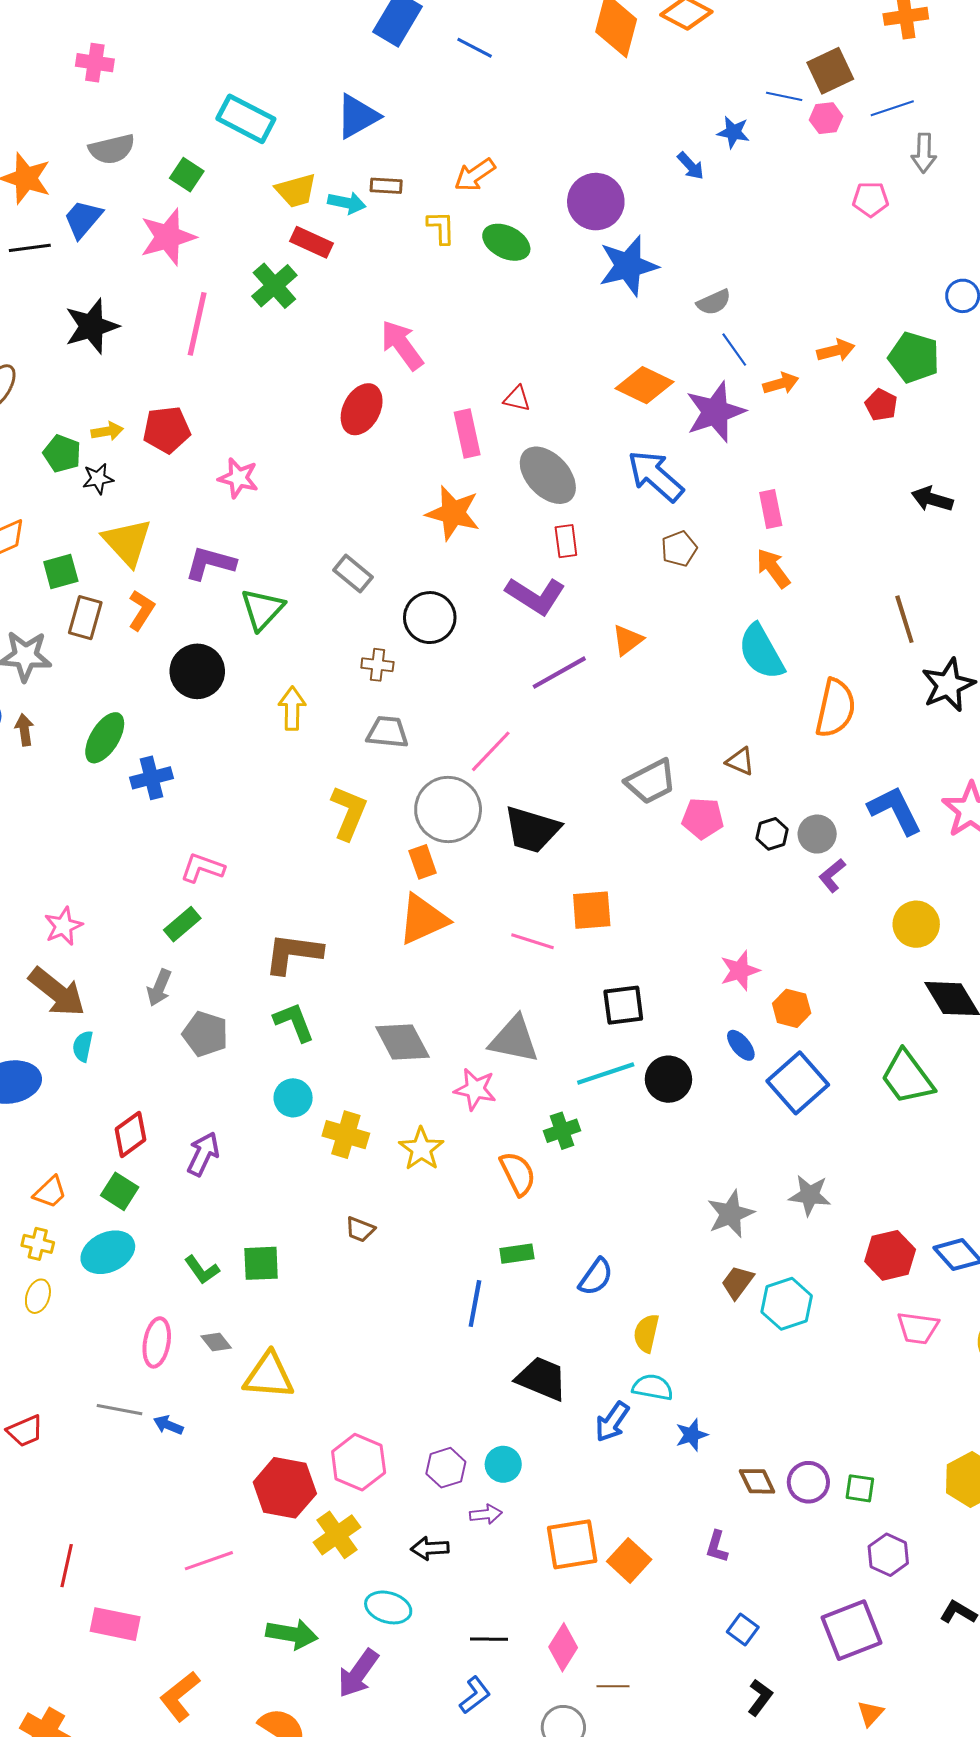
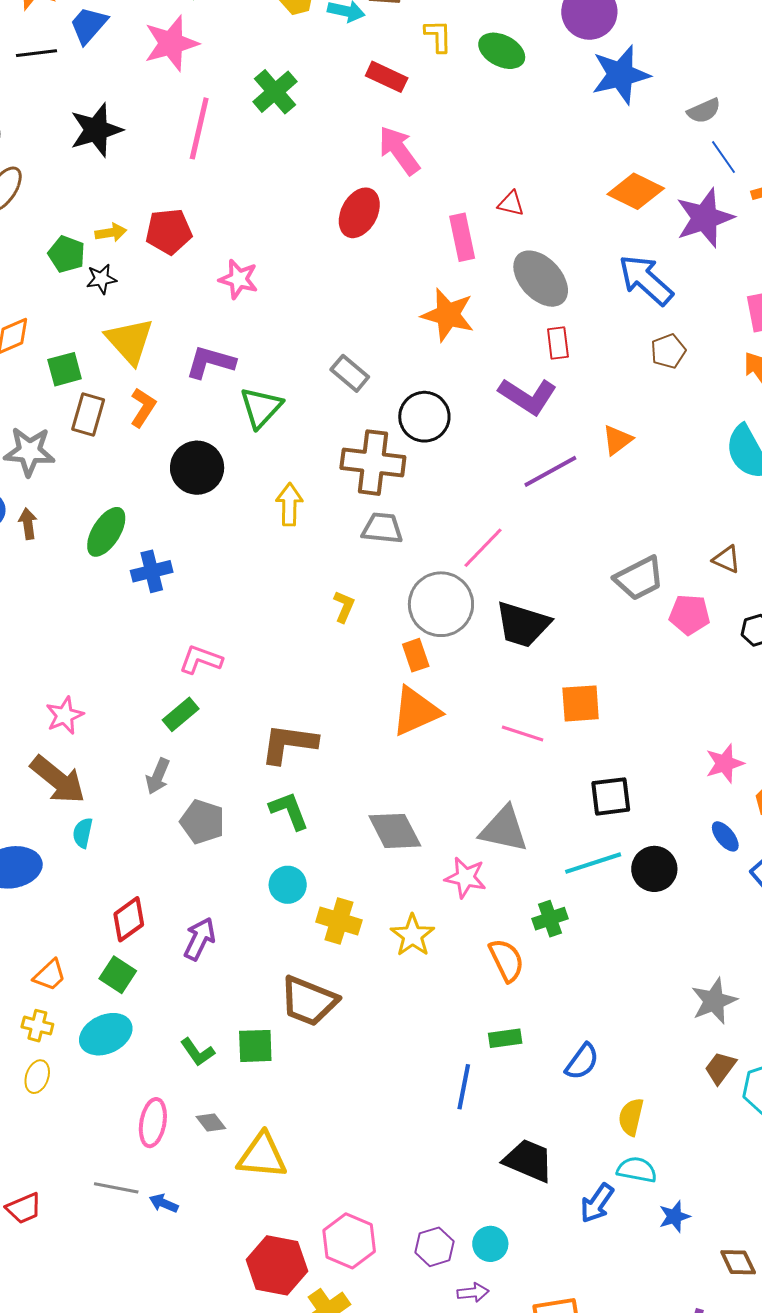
red rectangle: (312, 242) -> (387, 77), moved
brown cross: (377, 665) -> (373, 463), size x2.0
yellow L-shape: (349, 813) -> (344, 607), size x0.6
brown trapezoid: (360, 1229) -> (309, 1001), moved, size x2.0

